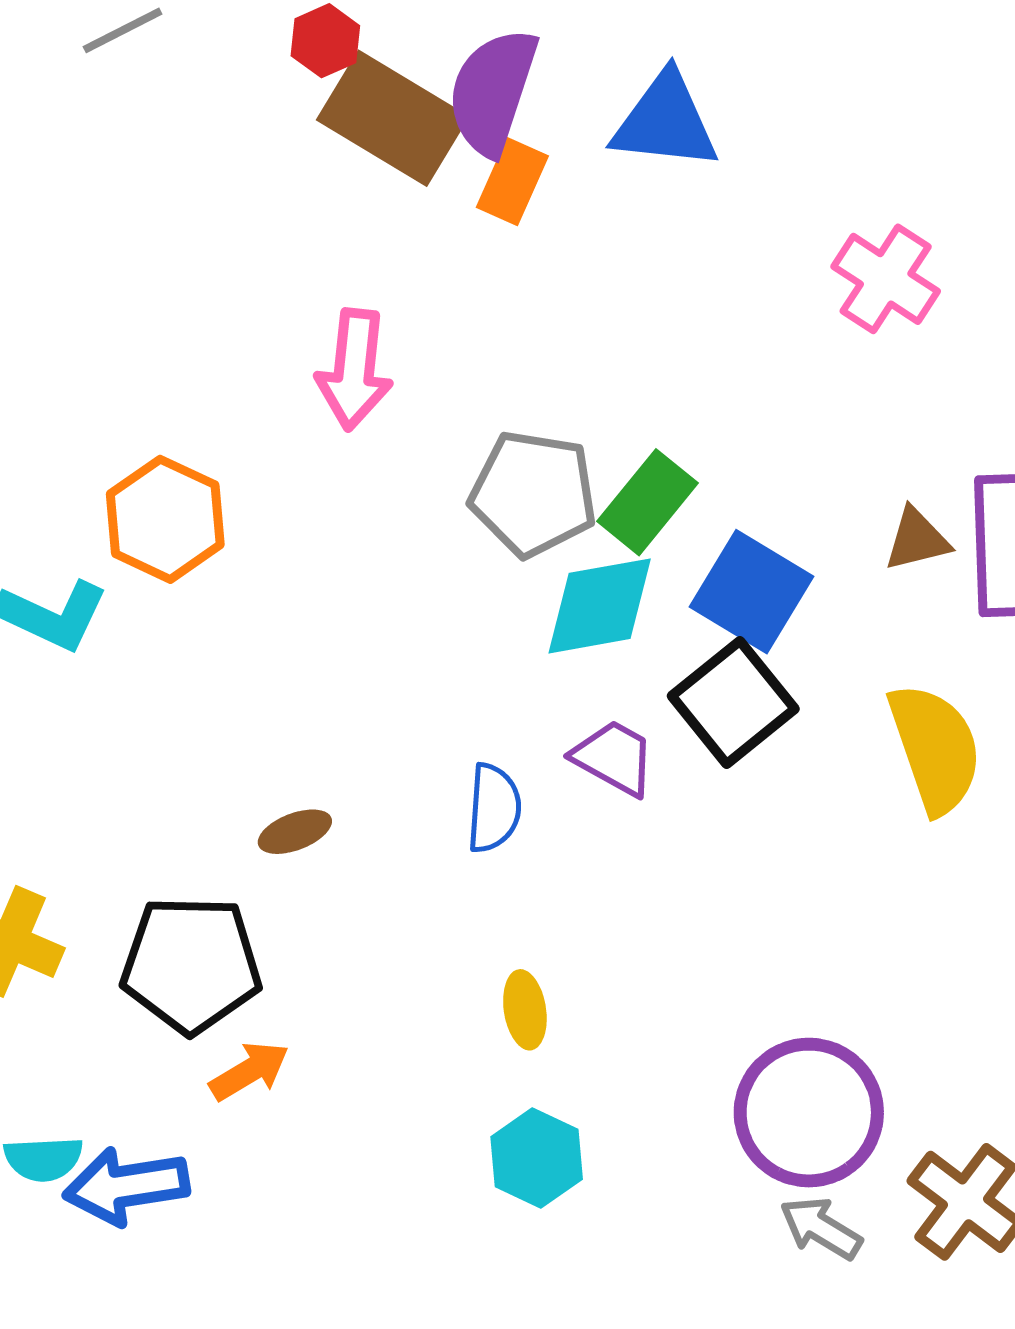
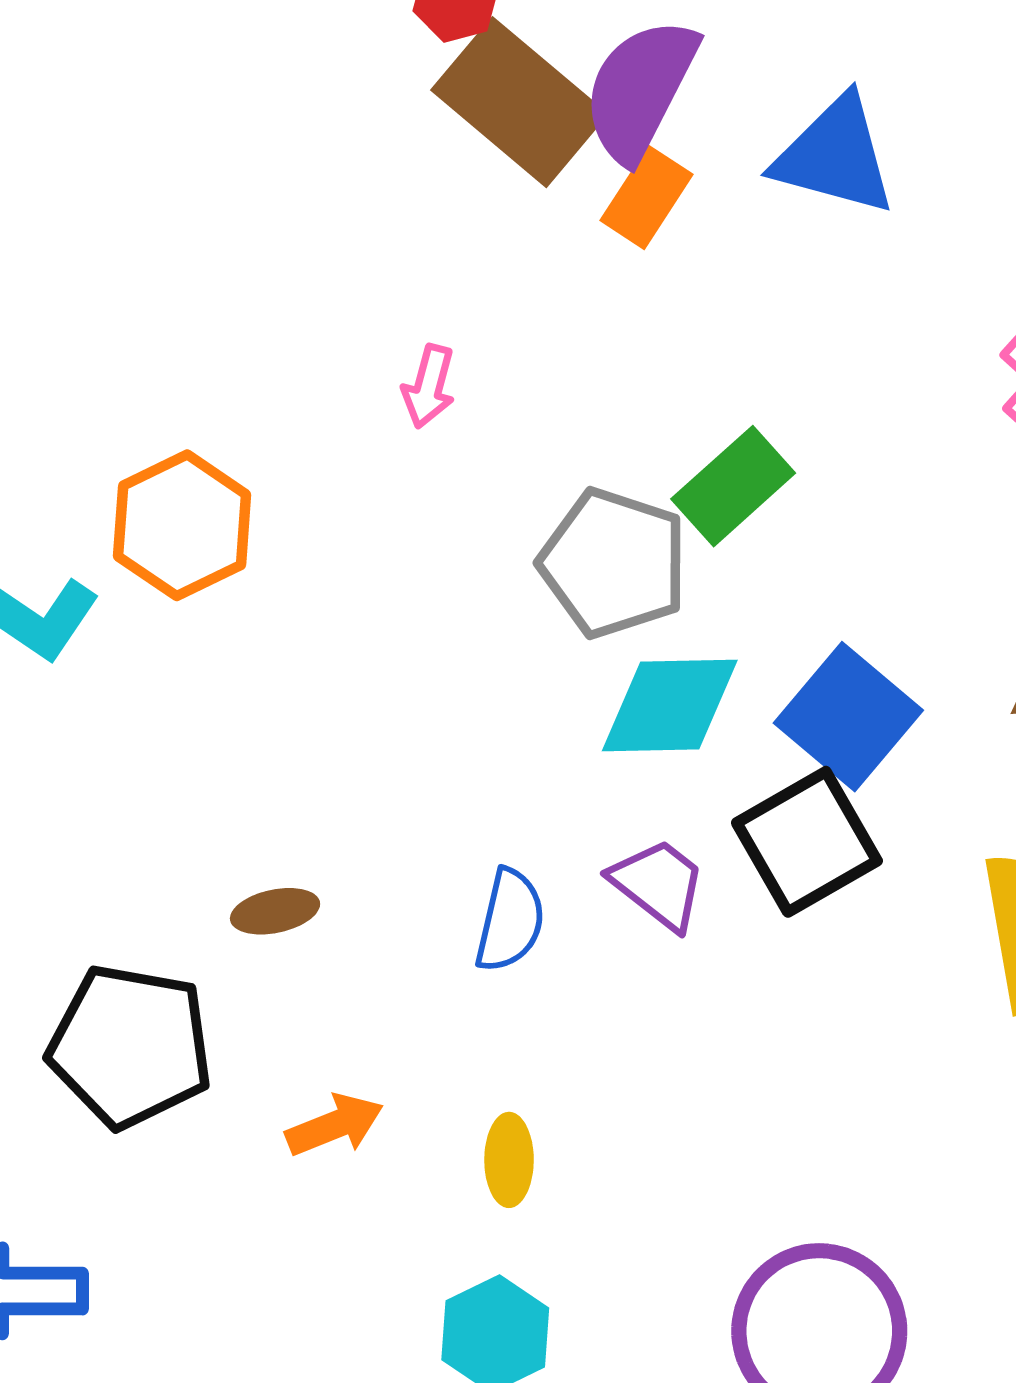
pink arrow: (354, 370) -> (429, 386), size x0.6
green rectangle: (647, 502) -> (733, 486), moved
orange arrow: (249, 1071) -> (335, 1125), moved

